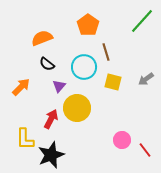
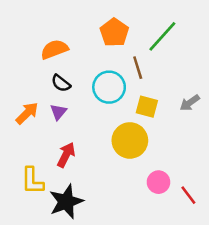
green line: (142, 21) -> (162, 36), moved
purple triangle: (59, 86) -> (58, 112), moved
yellow circle: (77, 108) -> (130, 140), moved

